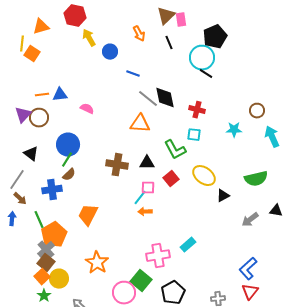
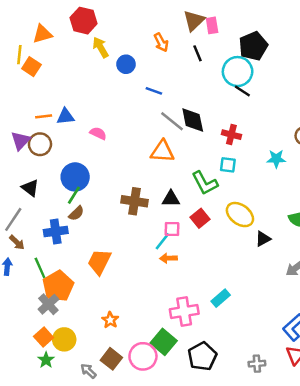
brown square: (46, 263) -> (111, 359), moved
orange star: (97, 263) -> (110, 320), size x0.6

